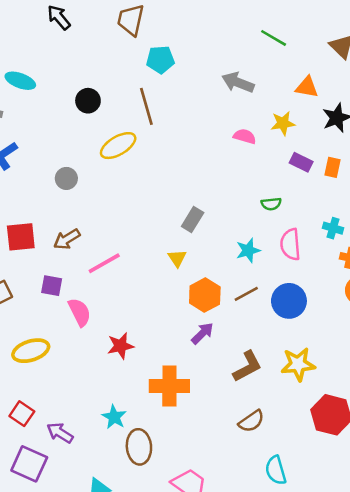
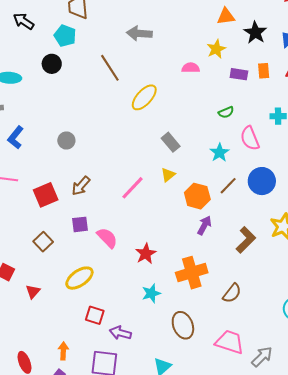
cyan pentagon: (160, 60) -> (65, 36), moved, turned -30
gray arrow: (238, 82) -> (139, 33), moved
black circle: (88, 101) -> (52, 64), moved
yellow ellipse: (118, 146) -> (144, 97), moved
gray rectangle: (193, 220) -> (171, 142), turned -54
yellow triangle: (177, 258) -> (168, 175), turned 42
pink line: (104, 263) -> (133, 188), moved
red square: (22, 414) -> (95, 315), moved
cyan star: (114, 417) -> (151, 293), moved, turned -30
brown semicircle: (251, 421) -> (232, 293), moved

